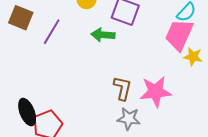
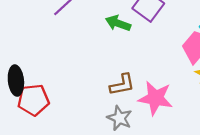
brown L-shape: (122, 88) -> (122, 85), turned 50

